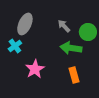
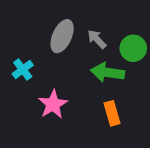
gray ellipse: (25, 24) -> (62, 36), moved

